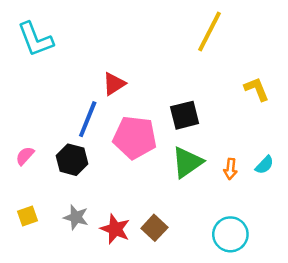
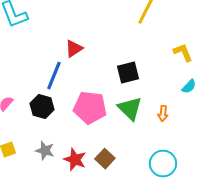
pink pentagon: (135, 137) -> (90, 108), moved
green triangle: (187, 162) -> (130, 109), turned -40
cyan semicircle: (264, 165) -> (189, 87), moved

